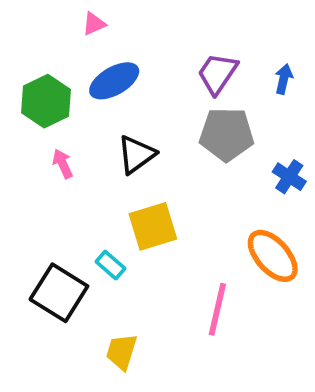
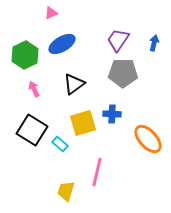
blue cross: (289, 177) -> (112, 114), moved, turned -30
black square: (59, 293) -> (32, 130), moved
pink line: (217, 309) -> (97, 172), moved

